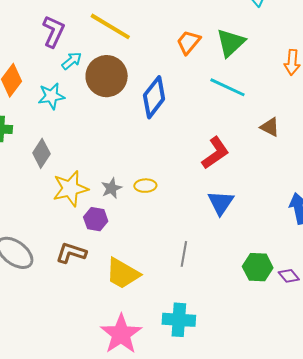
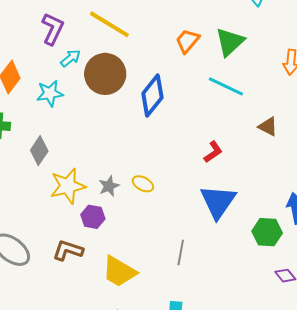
red L-shape: (215, 153) -> (213, 152), size x0.7
yellow ellipse: (145, 186) -> (143, 184), turned 30
blue triangle: (221, 203) -> (218, 202), size x1.4
green hexagon: (258, 267) -> (267, 232), moved

